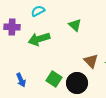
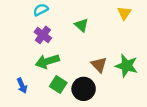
purple cross: (12, 27) -> (43, 35), moved, turned 35
green arrow: (39, 39) -> (47, 61), moved

